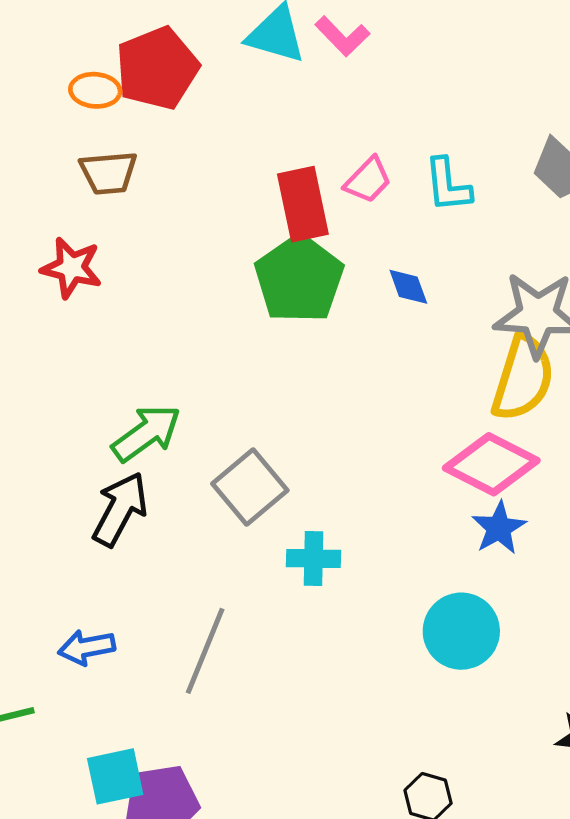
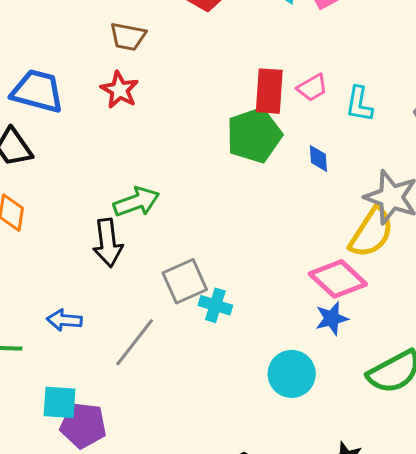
brown trapezoid: (108, 173) -> (128, 37), moved
gray square: (250, 487) -> (185, 281), moved
black arrow: (120, 509) -> (108, 243), turned 129

